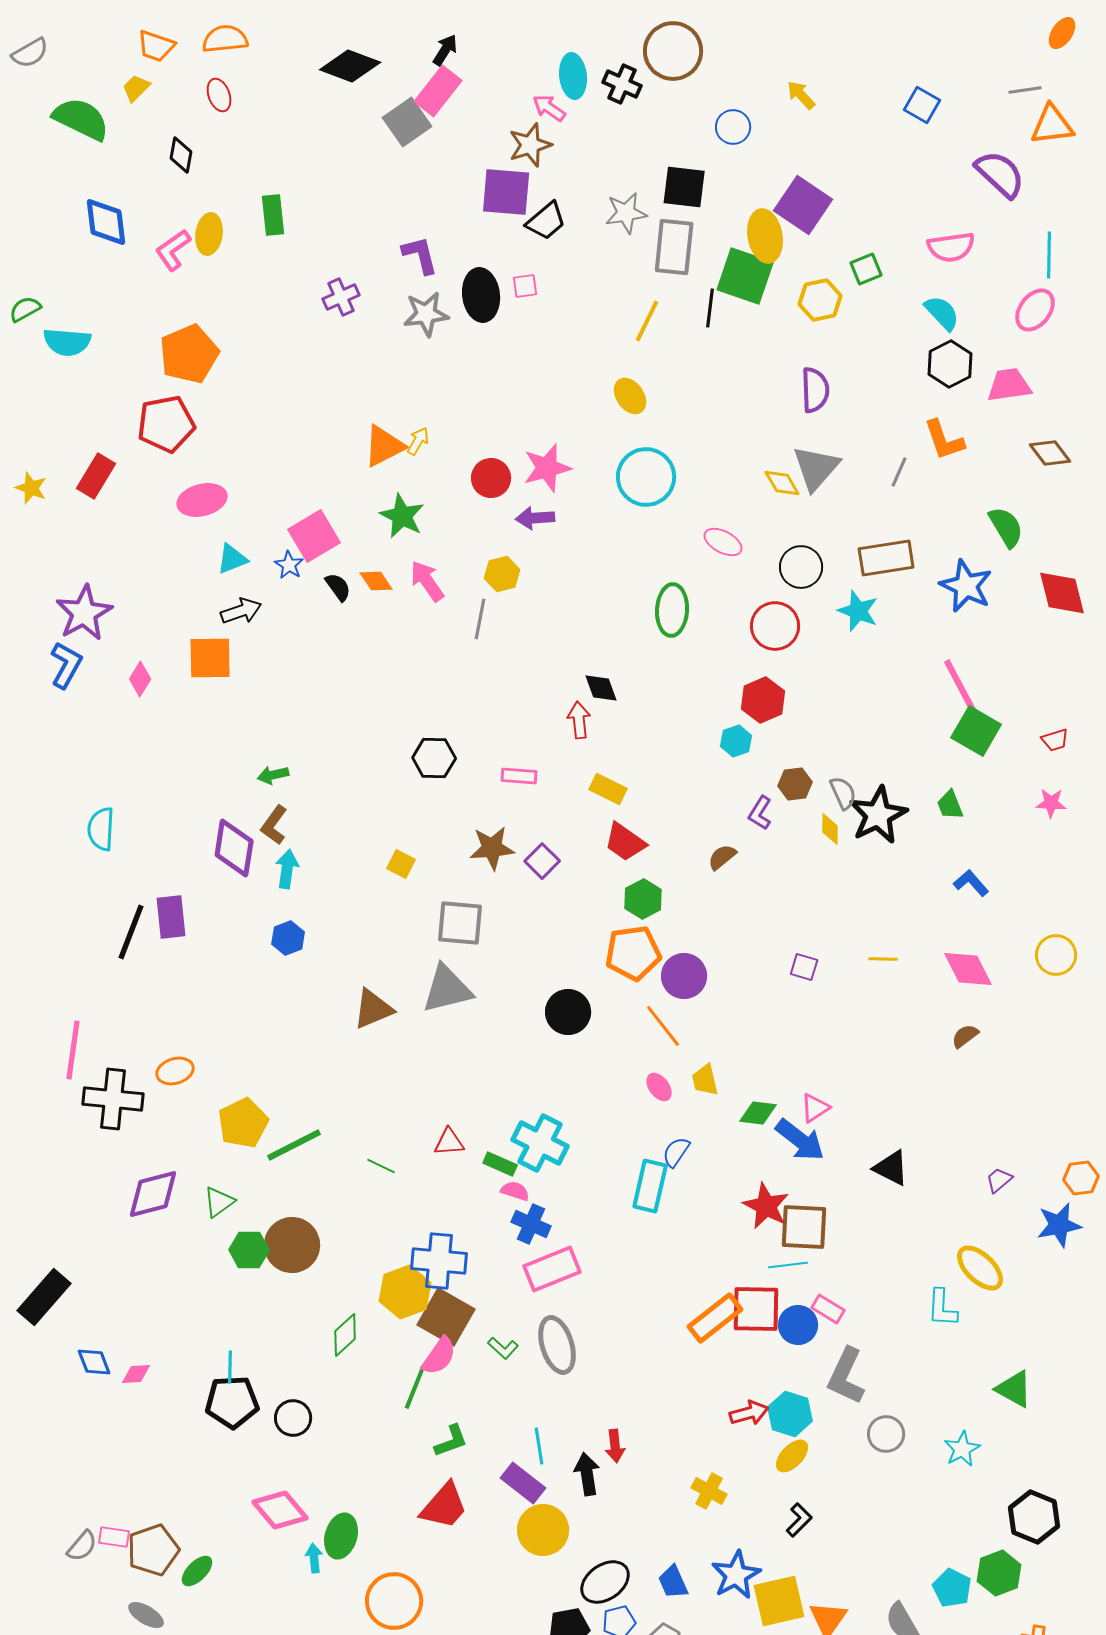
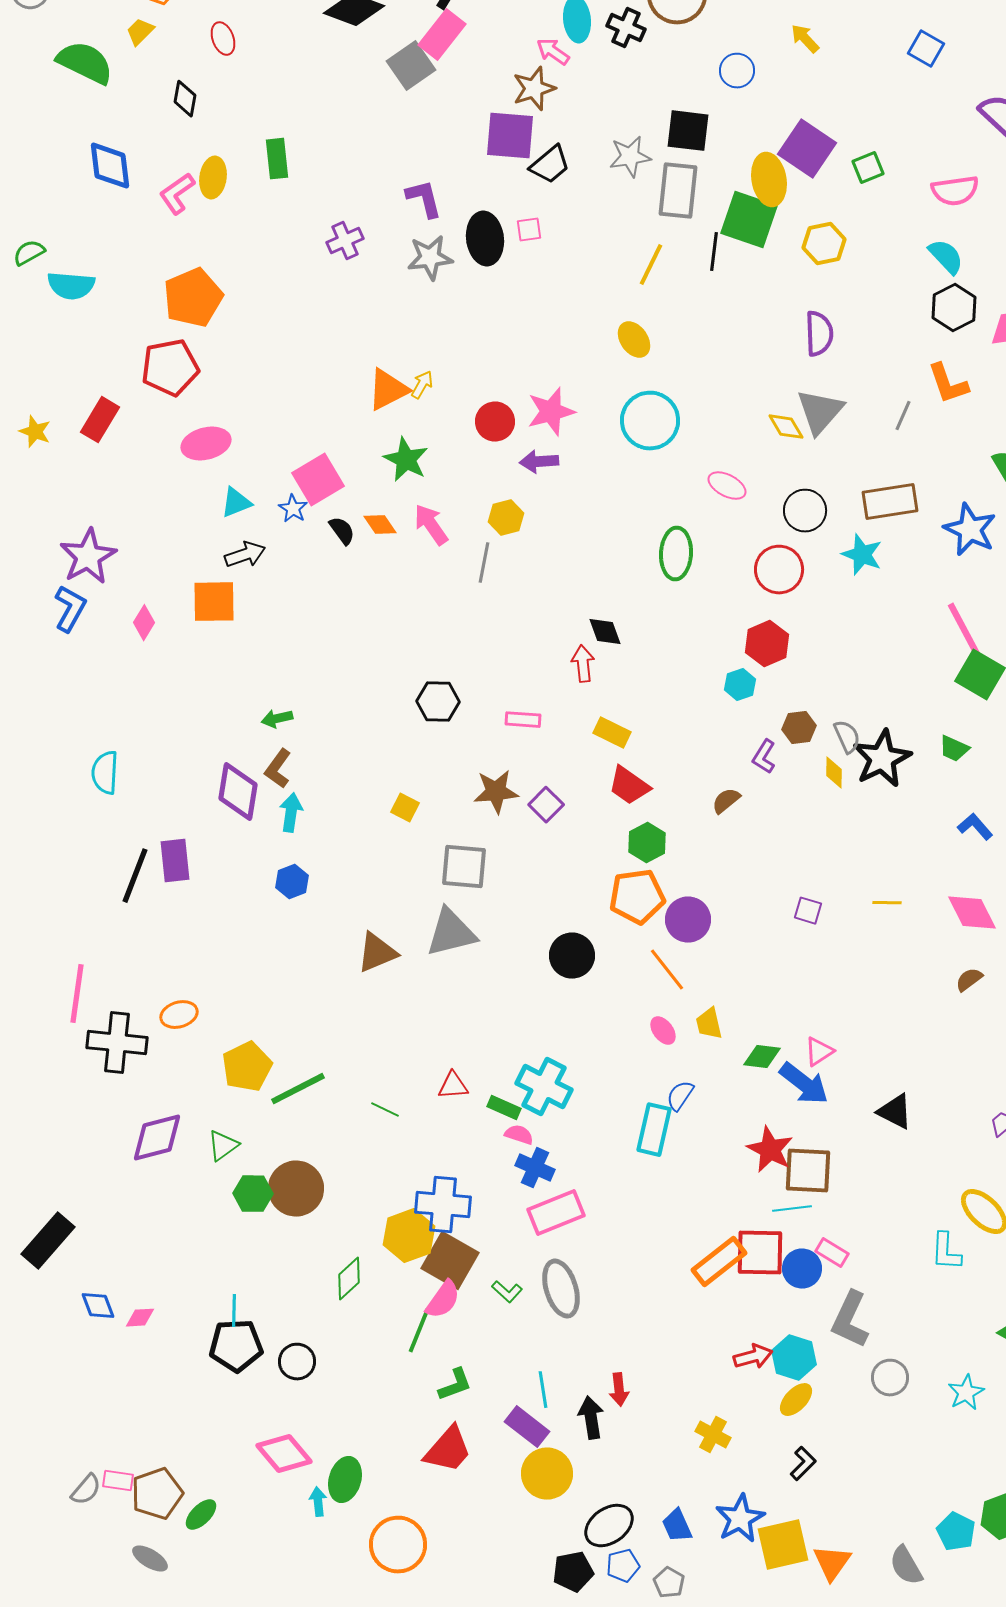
green square: (866, 269) -> (868, 168), moved
green trapezoid: (950, 805) -> (954, 749), turned -44

